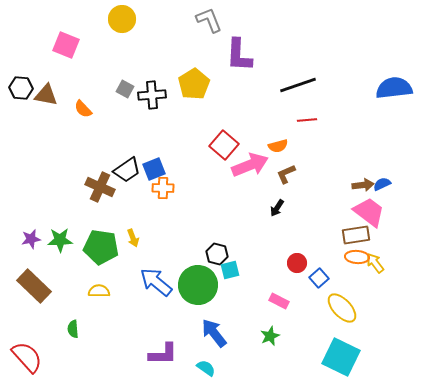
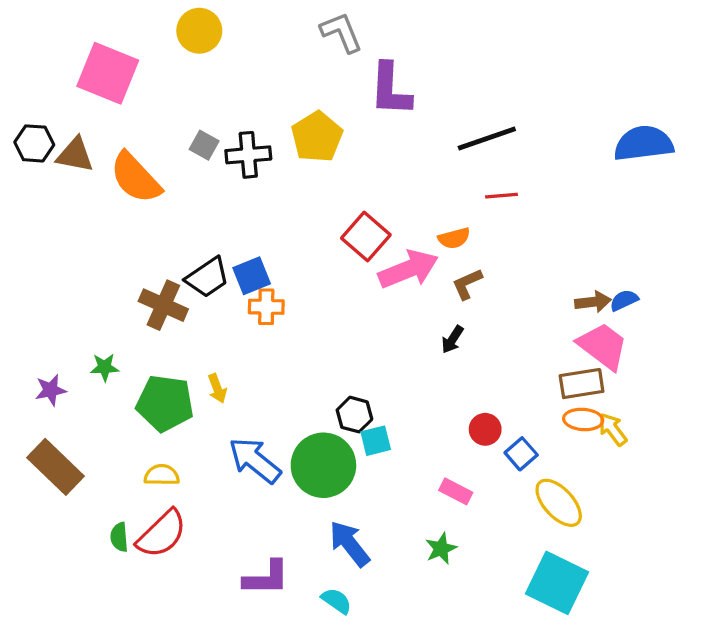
pink square: (66, 45) -> (108, 73), size x1.4
orange semicircle: (83, 109) -> (136, 178), size x1.8
green star: (60, 240) -> (105, 367), moved, size x0.7
red semicircle: (27, 357) -> (162, 534), moved, turned 88

